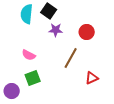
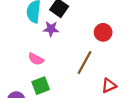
purple star: (56, 30) -> (51, 29), moved

